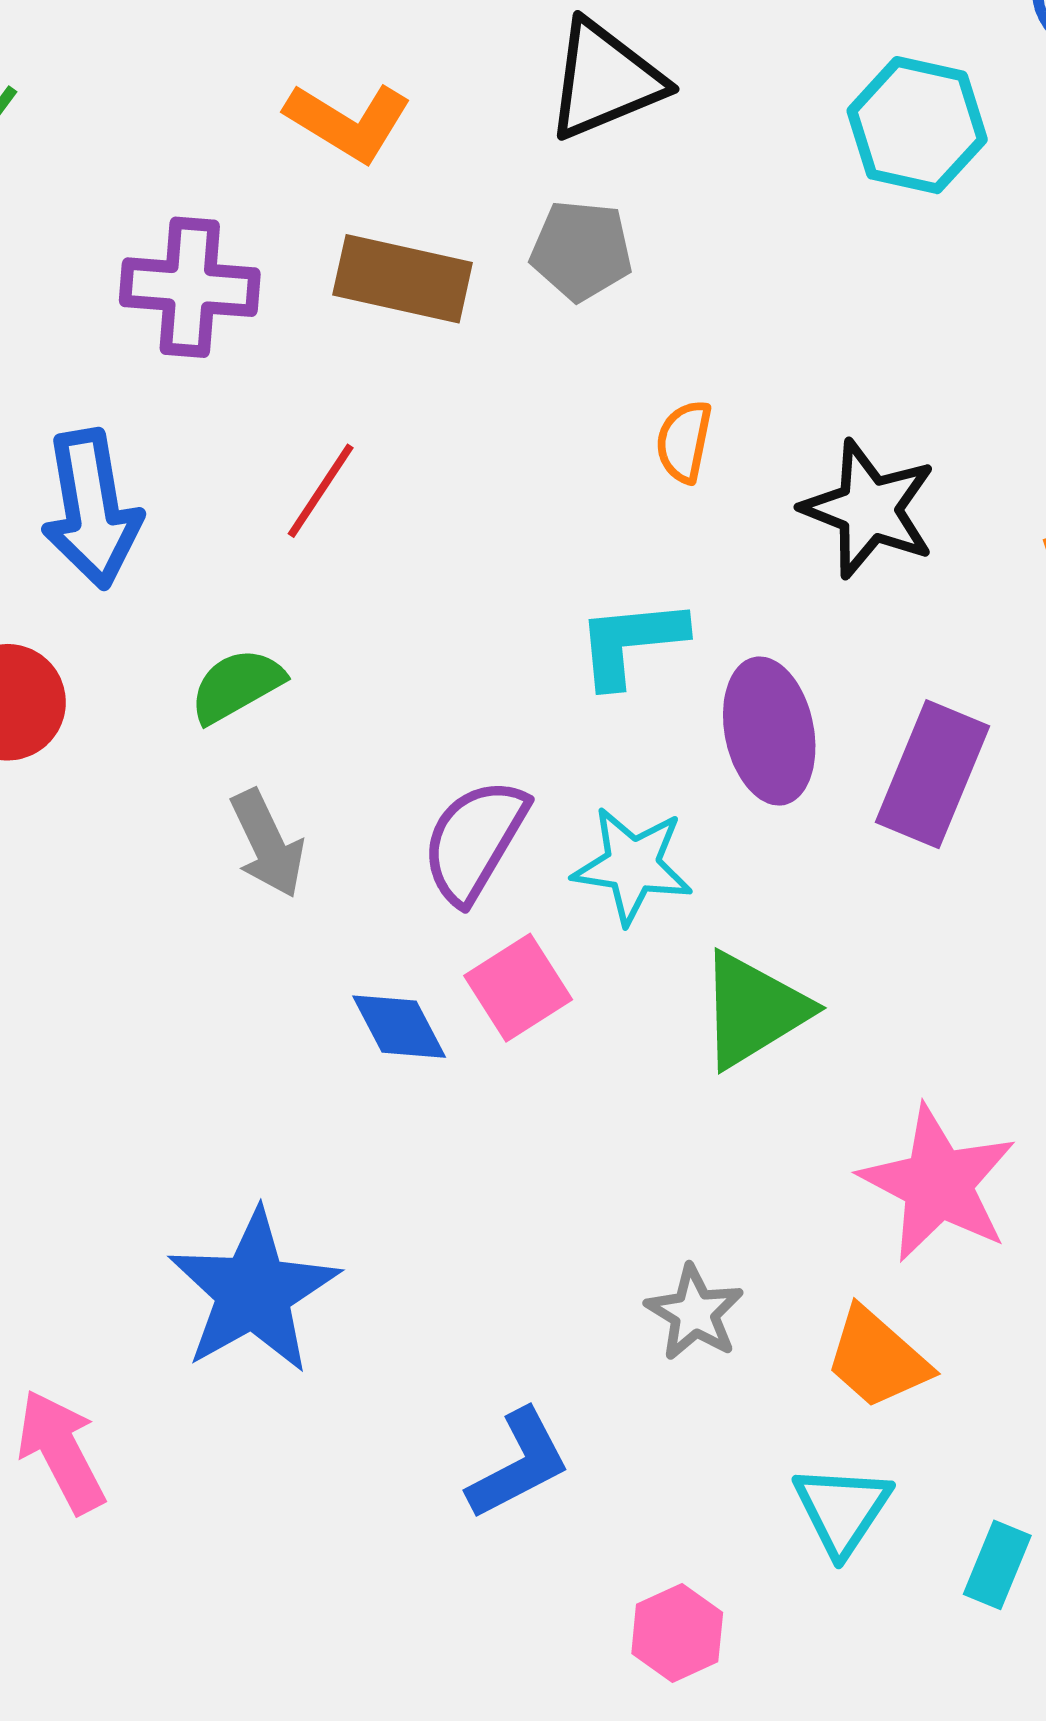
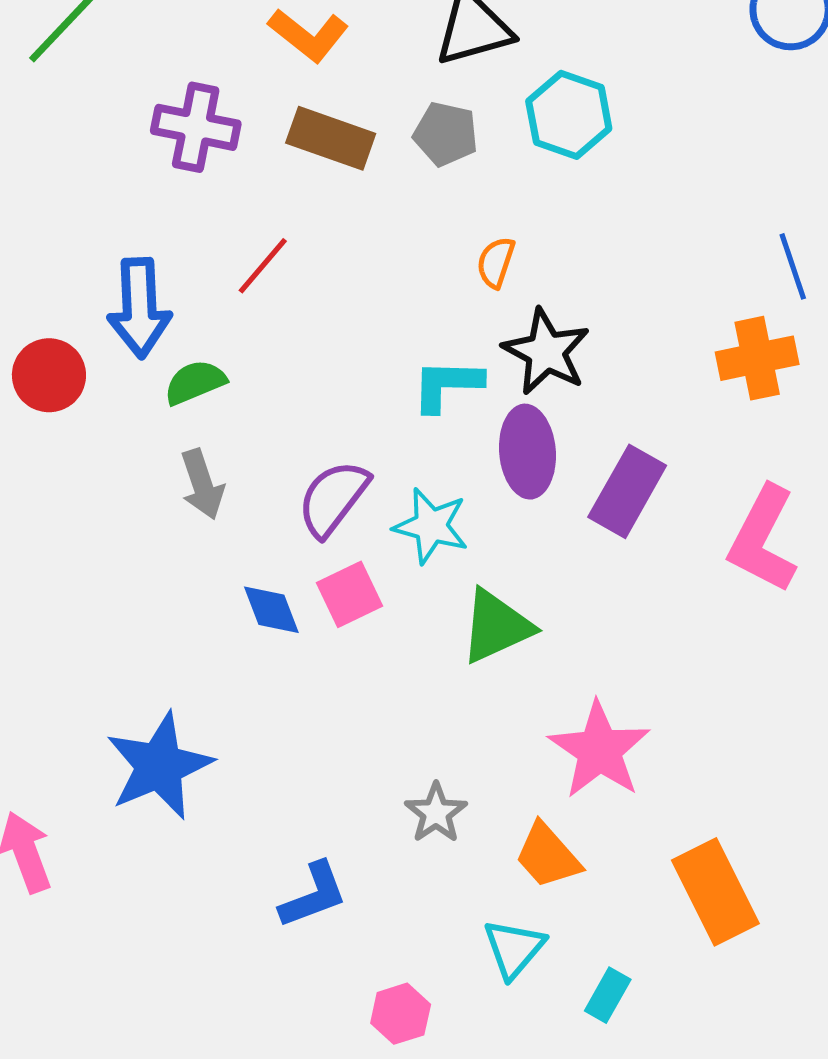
cyan hexagon: (917, 125) -> (569, 115), moved
blue arrow: (92, 509) -> (139, 308), moved
black star: (869, 509) -> (546, 352), moved

